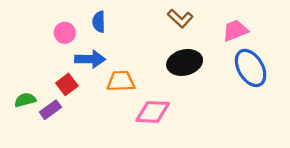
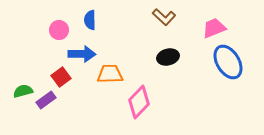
black ellipse: (185, 62) -> (168, 57), size x0.7
pink diamond: (153, 112) -> (139, 102), turned -48

